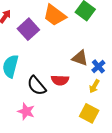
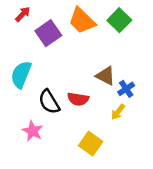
yellow square: (89, 113) -> (91, 144), moved

